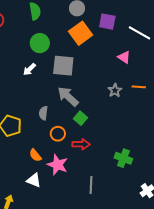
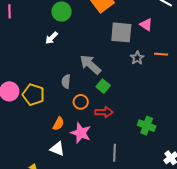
gray square: (63, 66) -> (121, 32), moved
orange semicircle: (35, 155) -> (58, 124), turned -112

